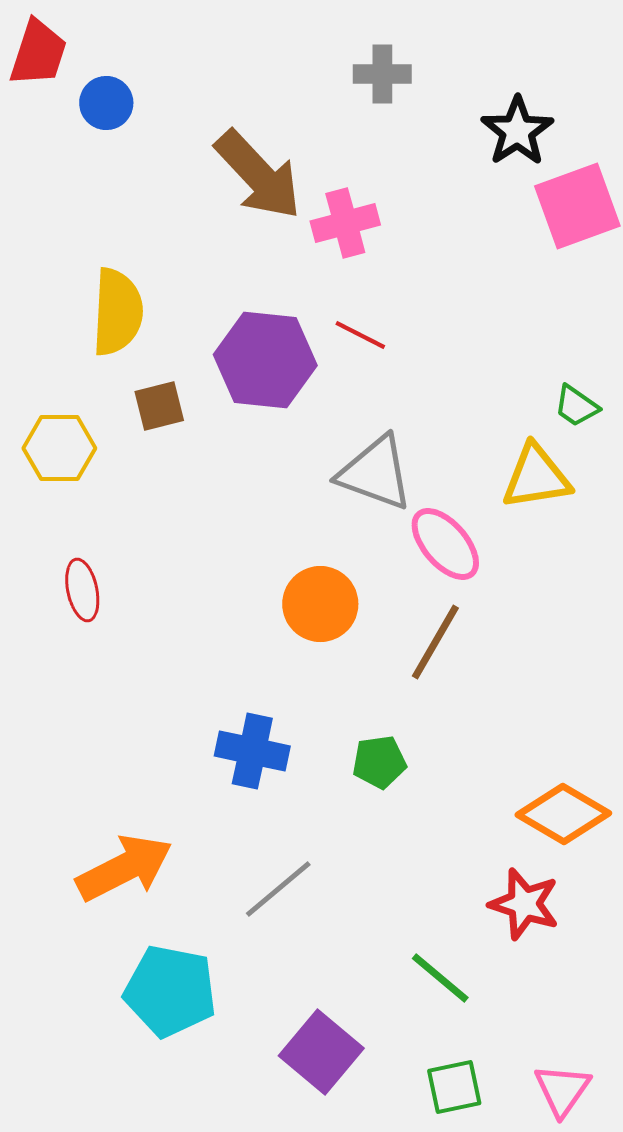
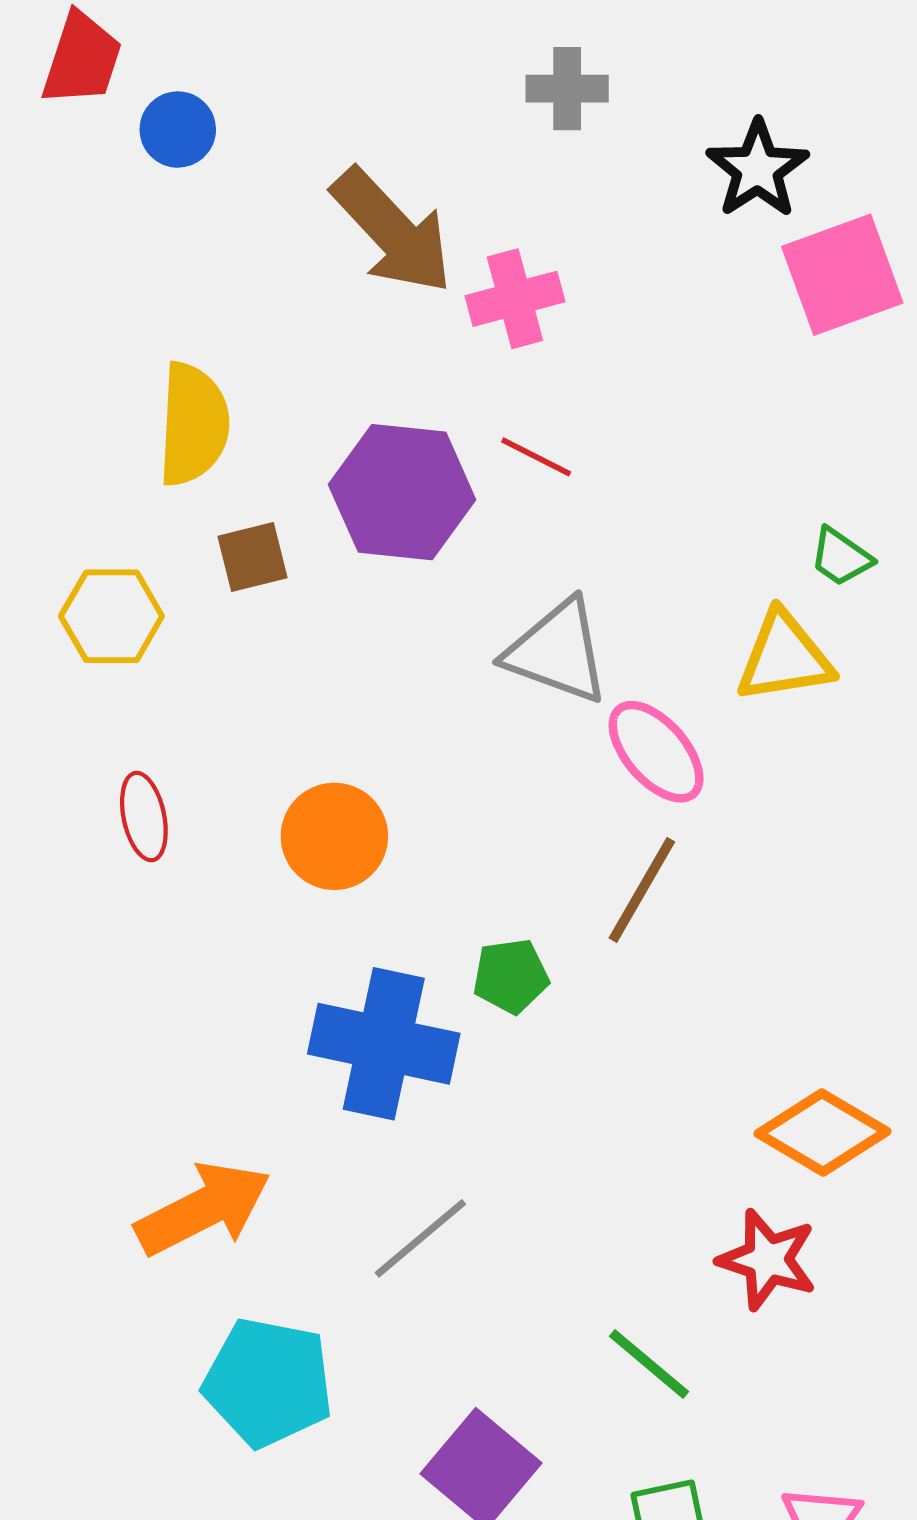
orange circle: (320, 604) -> (334, 836), moved
blue cross: (252, 751) -> (384, 1044), size x1.4
green pentagon: (379, 762) -> (511, 976), moved

